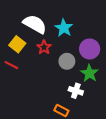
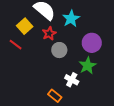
gray circle: (67, 61) -> (59, 50), moved

